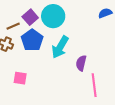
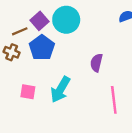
cyan arrow: (60, 47) -> (60, 89), moved
purple semicircle: (81, 63) -> (96, 63), moved

